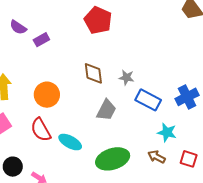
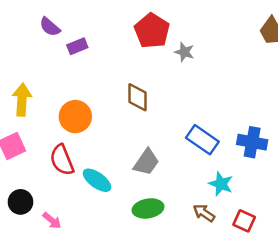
gray star: (126, 78) -> (184, 52), moved
blue cross: (187, 97) -> (252, 142), turned 30
gray trapezoid: (106, 110) -> (146, 162), moved
green ellipse: (113, 159) -> (148, 208), size x0.7

